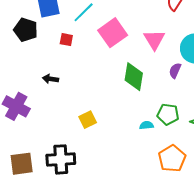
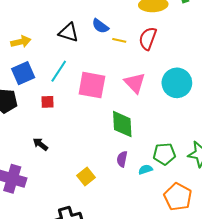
pink square: (113, 33) -> (92, 85), turned -32
purple semicircle: (175, 71) -> (122, 159), moved
black arrow: (50, 79) -> (40, 144), turned 42

